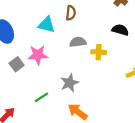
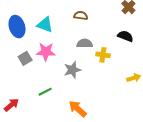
brown semicircle: (71, 13) -> (81, 16), turned -96
cyan triangle: (47, 25) -> (45, 25), moved
gray star: (69, 83) -> (72, 70), moved

